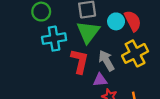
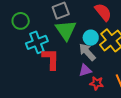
cyan circle: (116, 21) -> (91, 38), moved
red L-shape: (80, 61) -> (51, 59), moved

